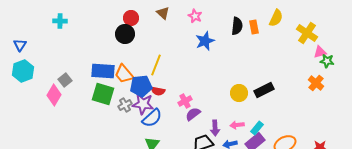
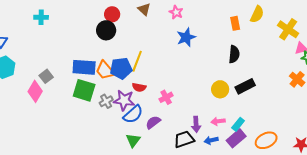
black semicircle: (237, 26) -> (234, 54), moved
blue pentagon: (141, 86) -> (121, 68), moved
purple semicircle: (193, 114) -> (153, 122), moved

